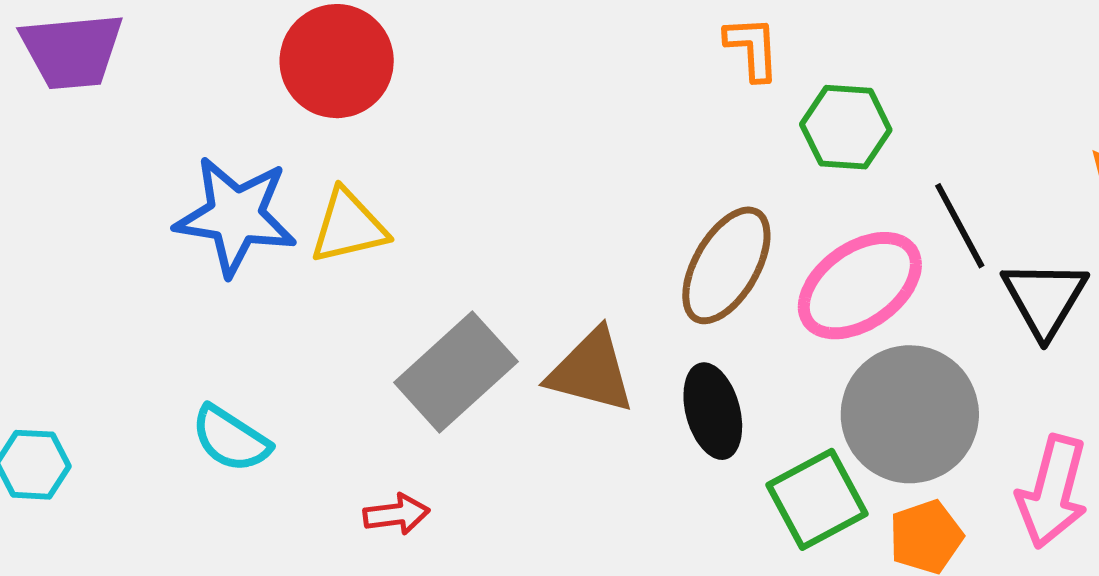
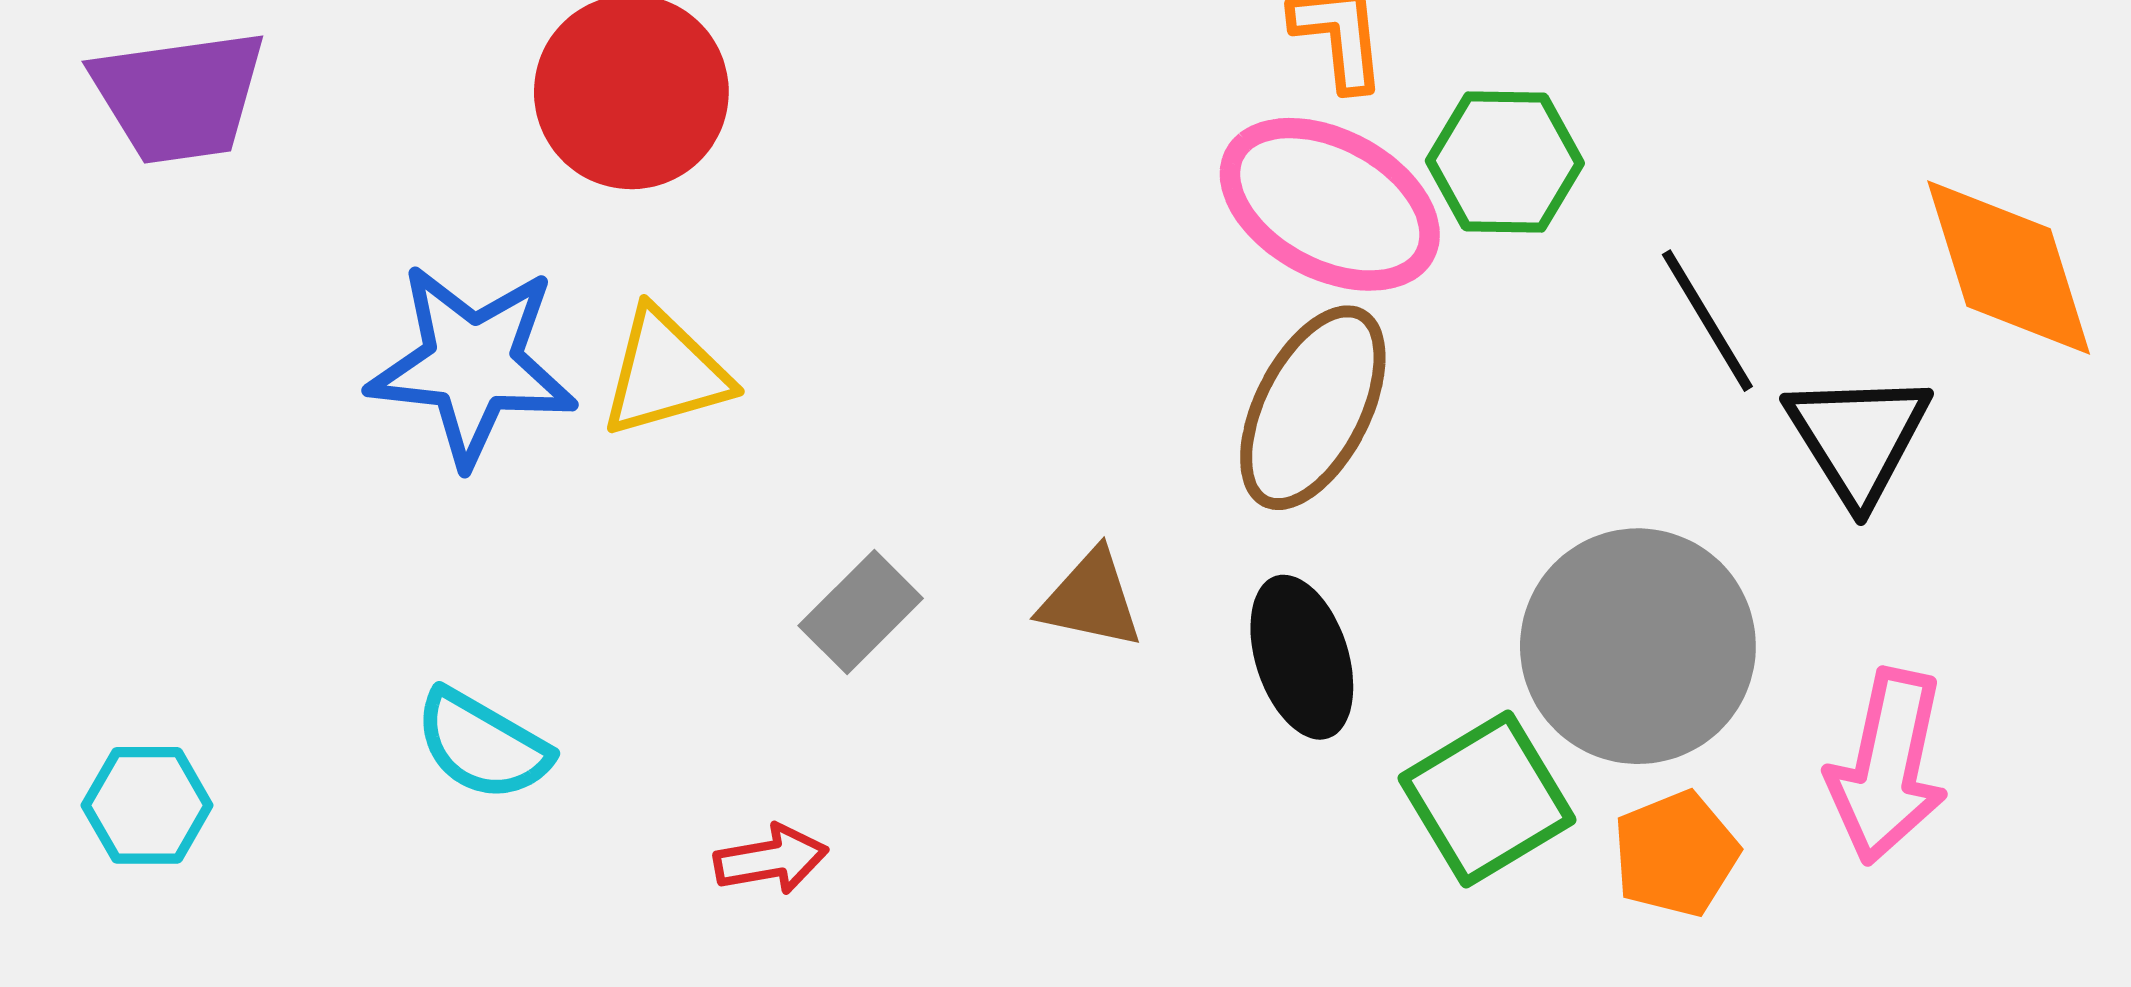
pink ellipse: (860, 286) -> (1330, 204), moved, turned 66
brown triangle: (591, 371) -> (1091, 599), size x0.7
gray rectangle: (456, 372) -> (861, 612), size x0.6

